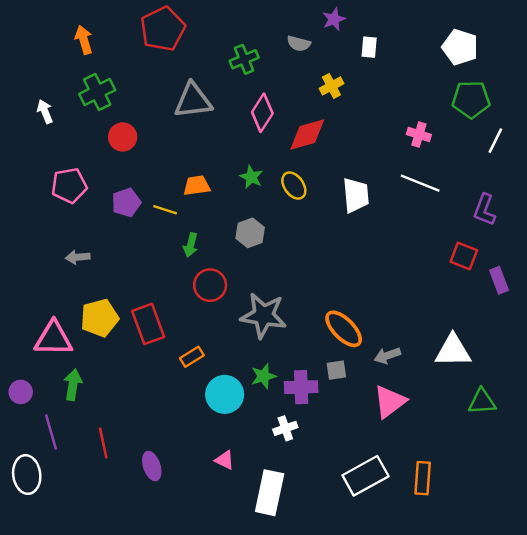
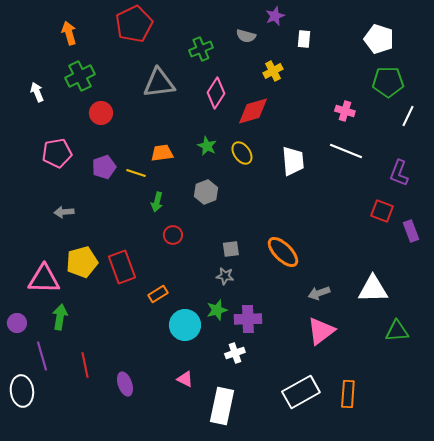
red circle: (210, 285) -> (173, 235), size x0.7
gray star: (263, 315) -> (225, 276), moved, size x0.5
orange ellipse: (344, 329) -> (283, 252), moved
gray square: (336, 370) -> (231, 249), moved

